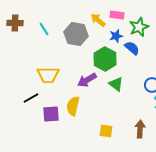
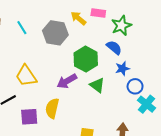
blue star: (116, 36) -> (122, 69), moved
yellow trapezoid: (48, 75) -> (26, 76), turned 55

